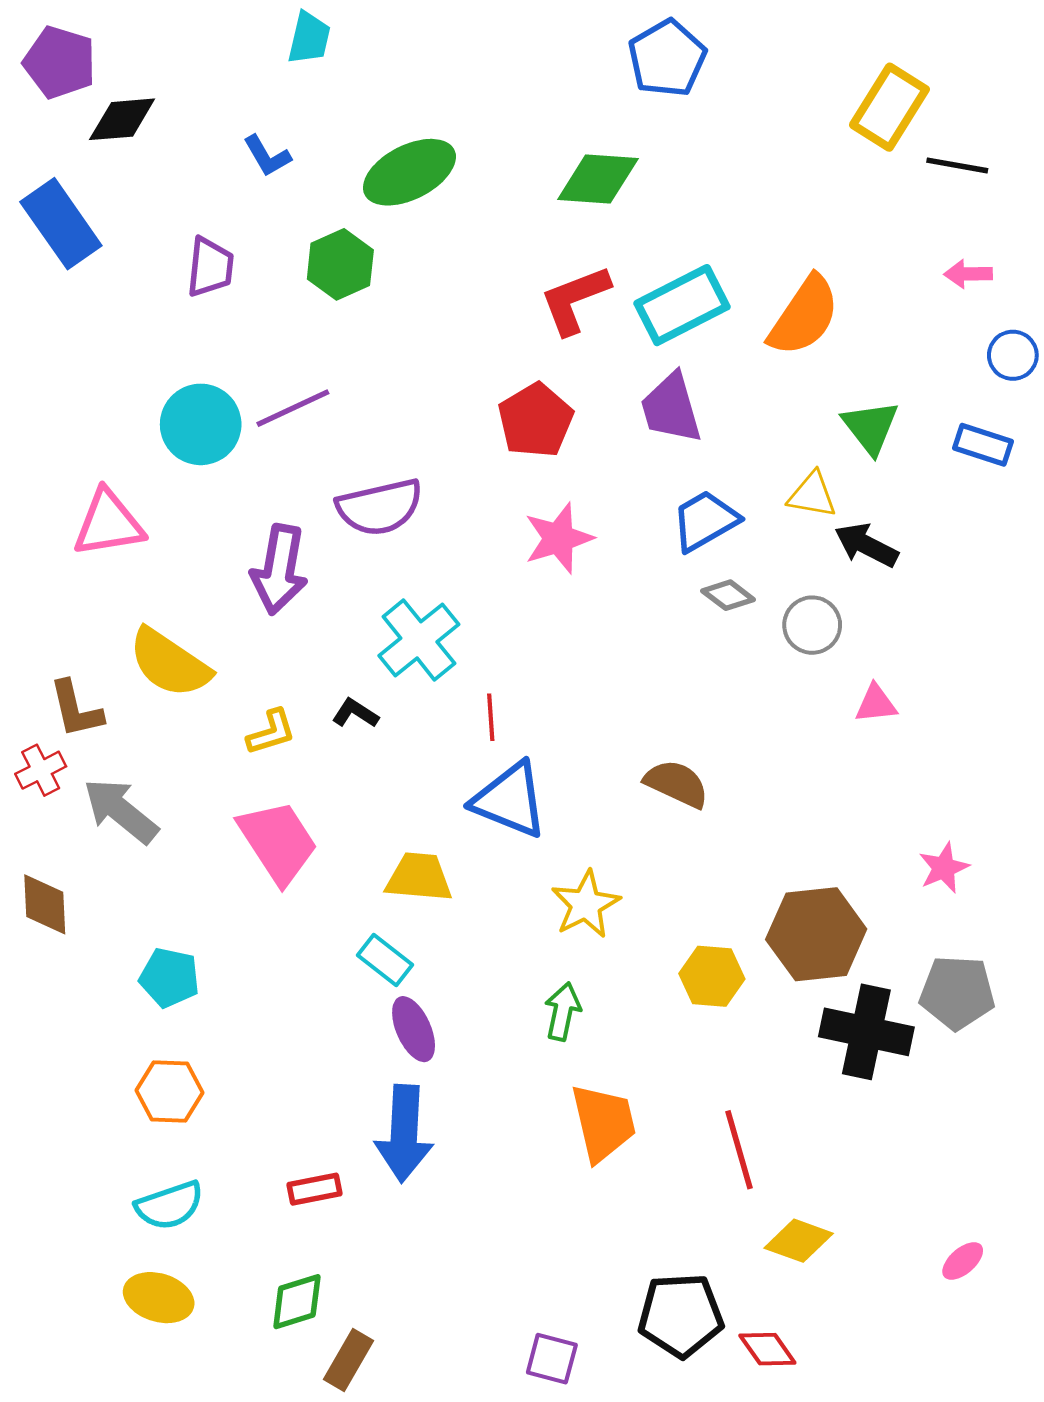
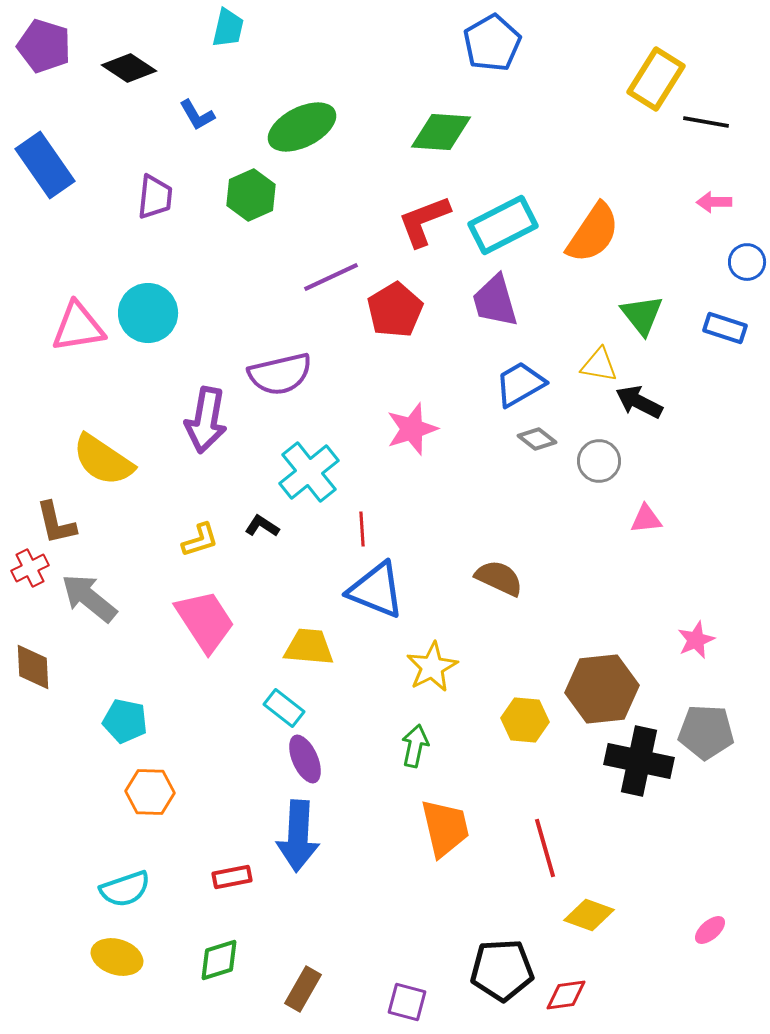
black diamond: (122, 119) -> (129, 68), moved, turned 38
purple line: (293, 408) -> (331, 277), moved
pink triangle: (108, 523) -> (78, 327), moved
pink star: (559, 538) -> (412, 429), moved
yellow semicircle: (169, 663) -> (103, 460), moved
orange hexagon: (169, 1091) -> (150, 792), moved
red diamond: (767, 1349) -> (566, 995), turned -63
brown rectangle: (348, 1360) -> (303, 989), moved

